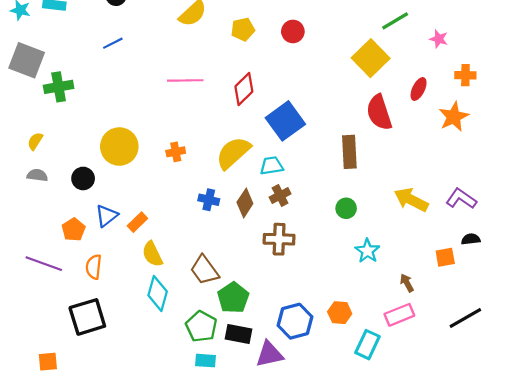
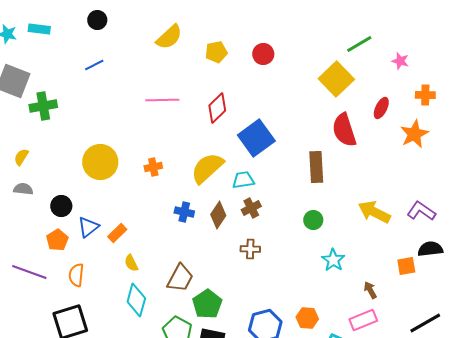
black circle: (83, 178) -> (61, 206), moved
brown cross: (279, 239) -> (250, 249), size x0.7
black semicircle: (471, 239) -> (430, 249), size x1.4
yellow semicircle: (152, 254) -> (131, 263), size x0.7
brown trapezoid: (204, 270) -> (180, 278), turned -116

